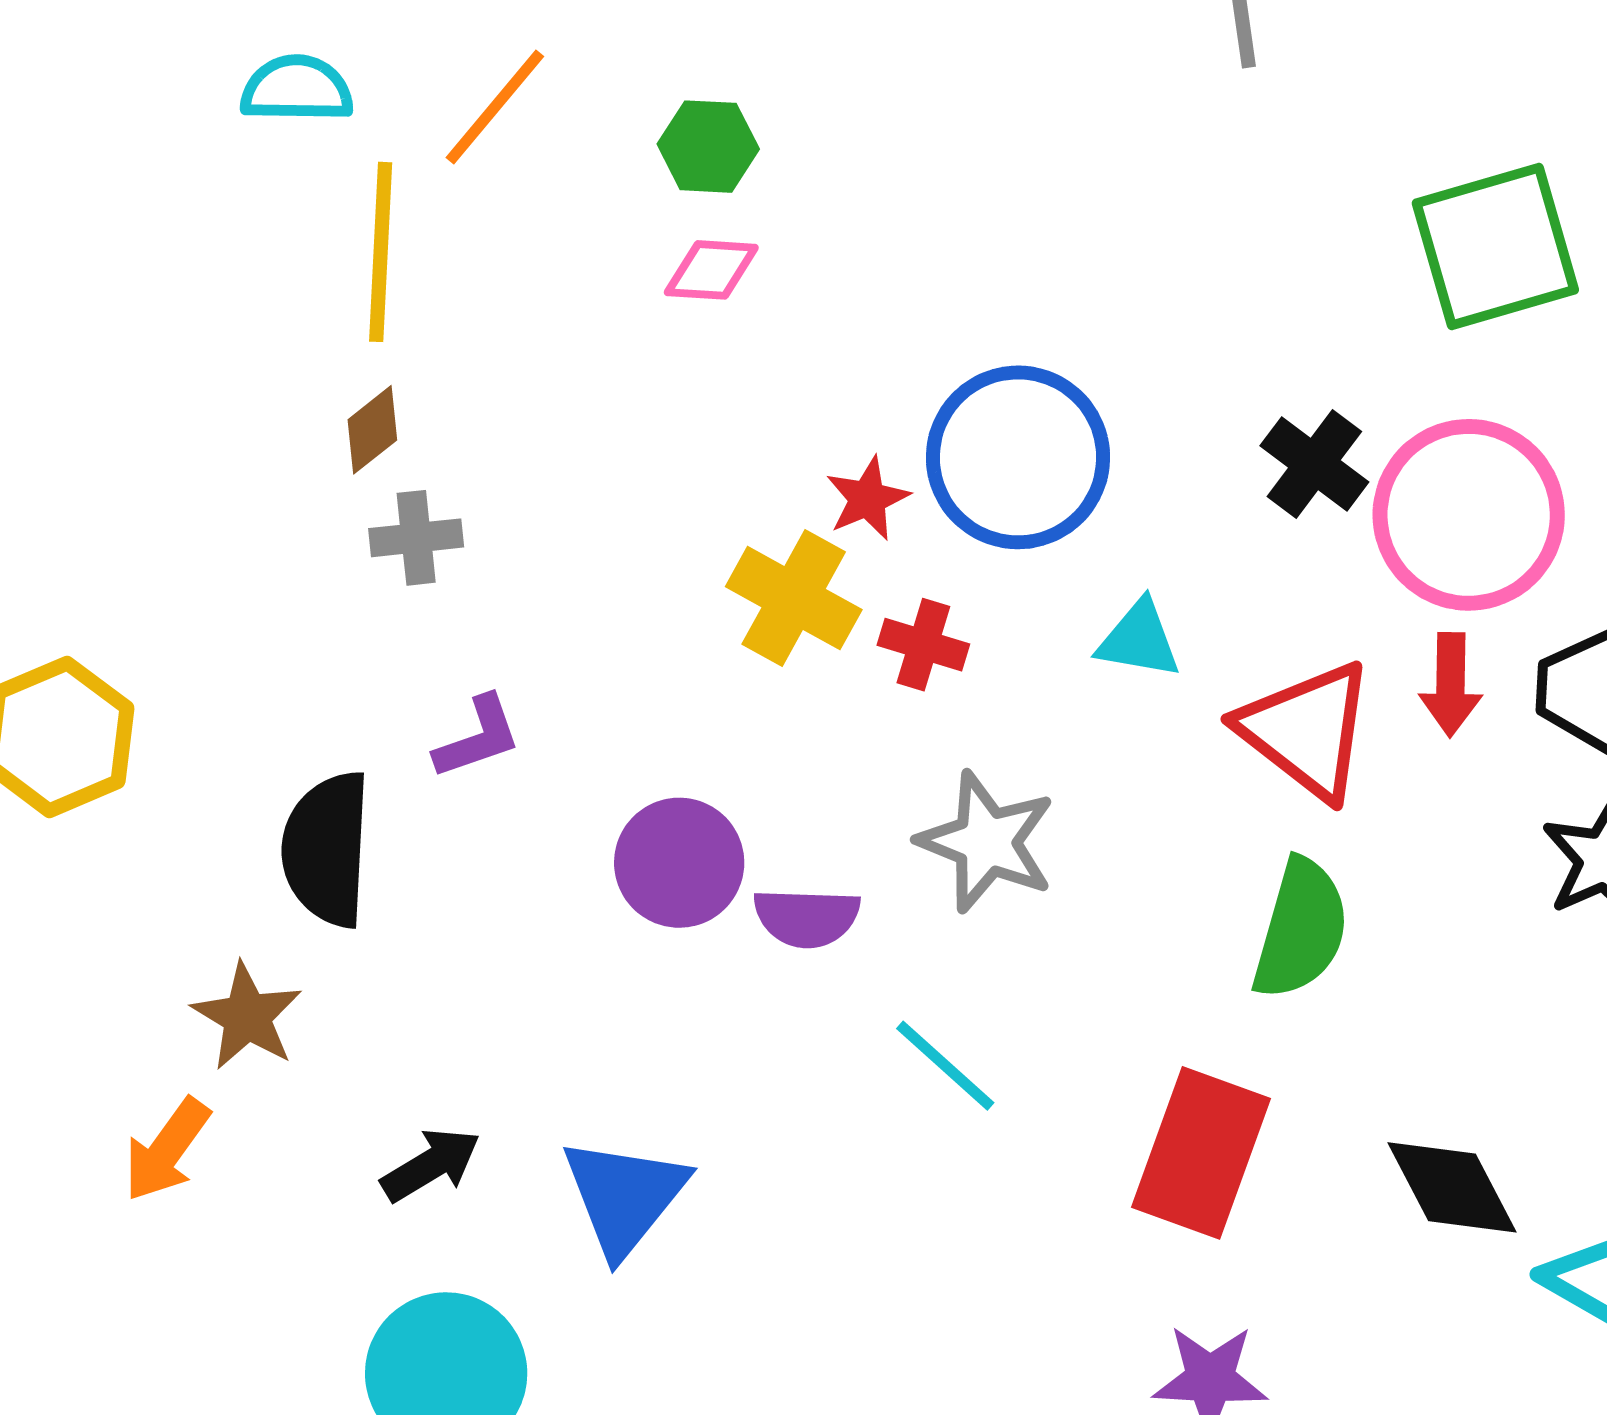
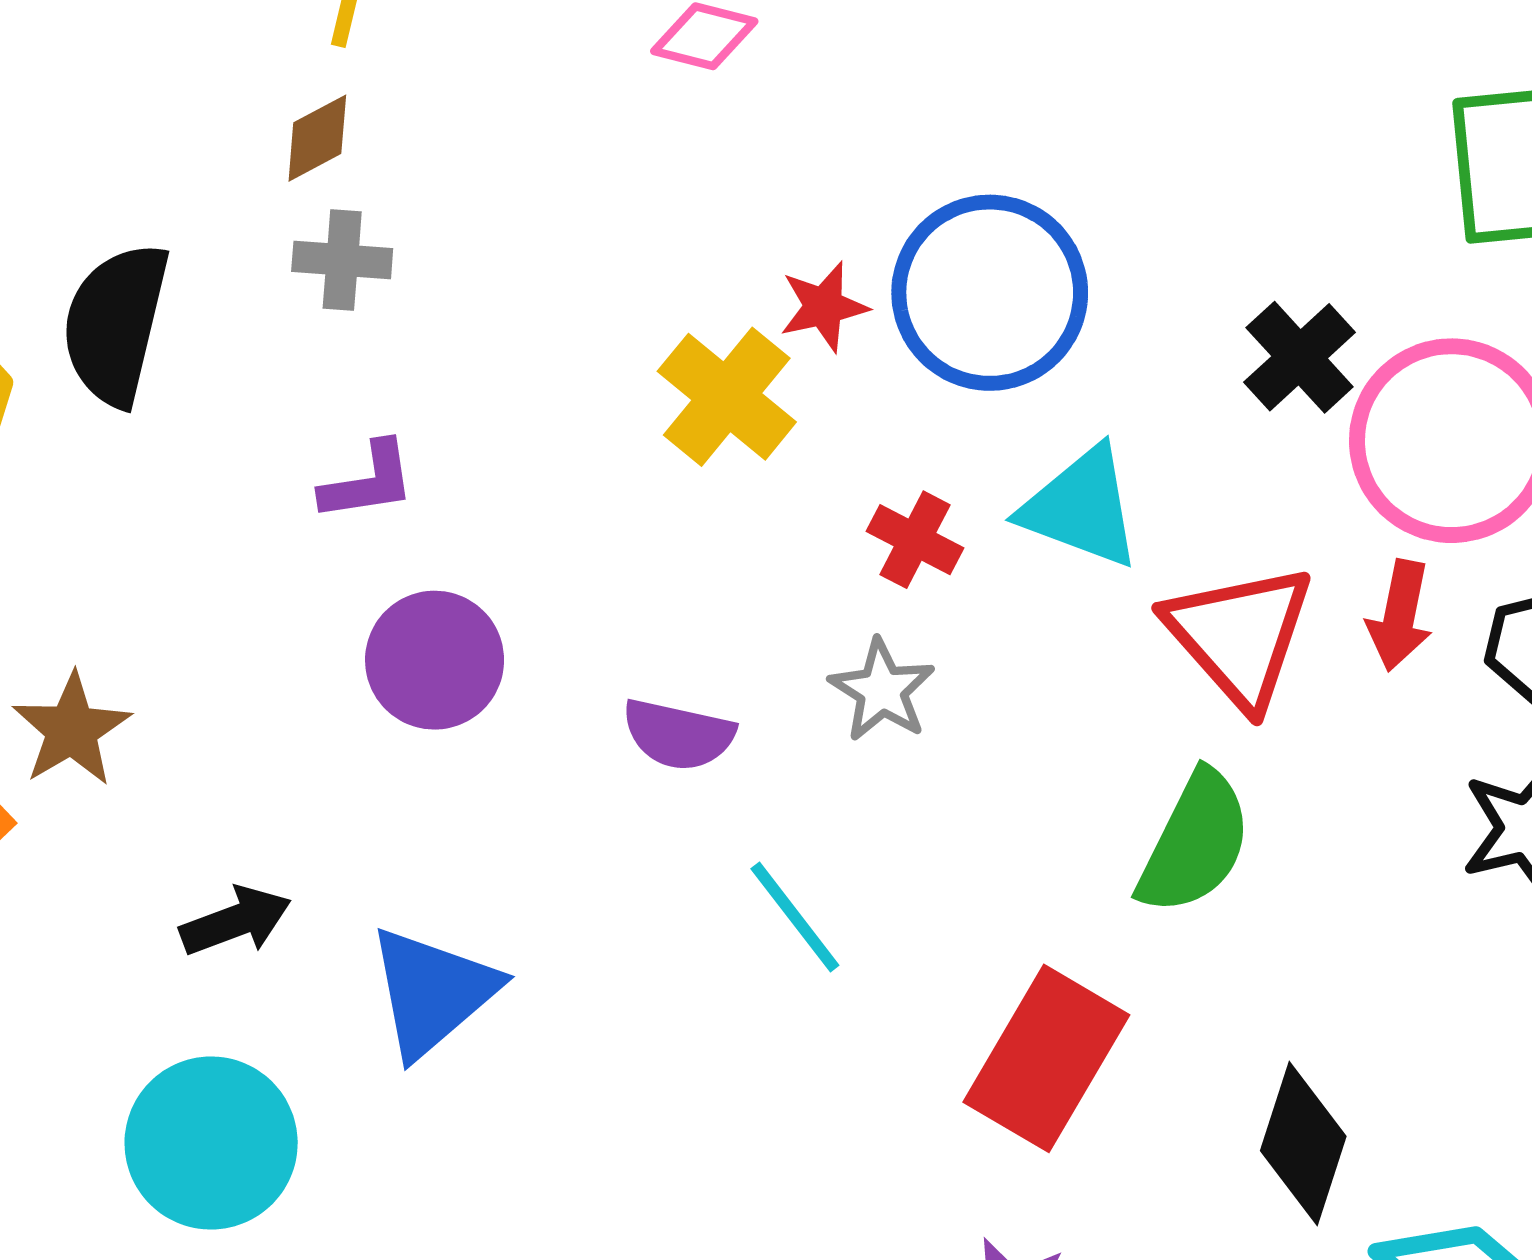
cyan triangle: (1139, 640) -> (1081, 507), size x1.4
red cross: (923, 645) -> (915, 540), moved
gray star: (987, 842) -> (882, 690), size x0.7
black semicircle: (327, 849) -> (116, 324), moved
purple circle: (679, 863) -> (435, 660), moved
black diamond: (1452, 1187) -> (1303, 1144), turned 35

